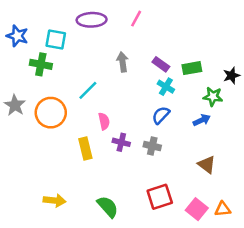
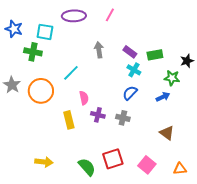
red square: (160, 197) -> (113, 159), moved
pink square: (197, 209) -> (147, 165), moved

